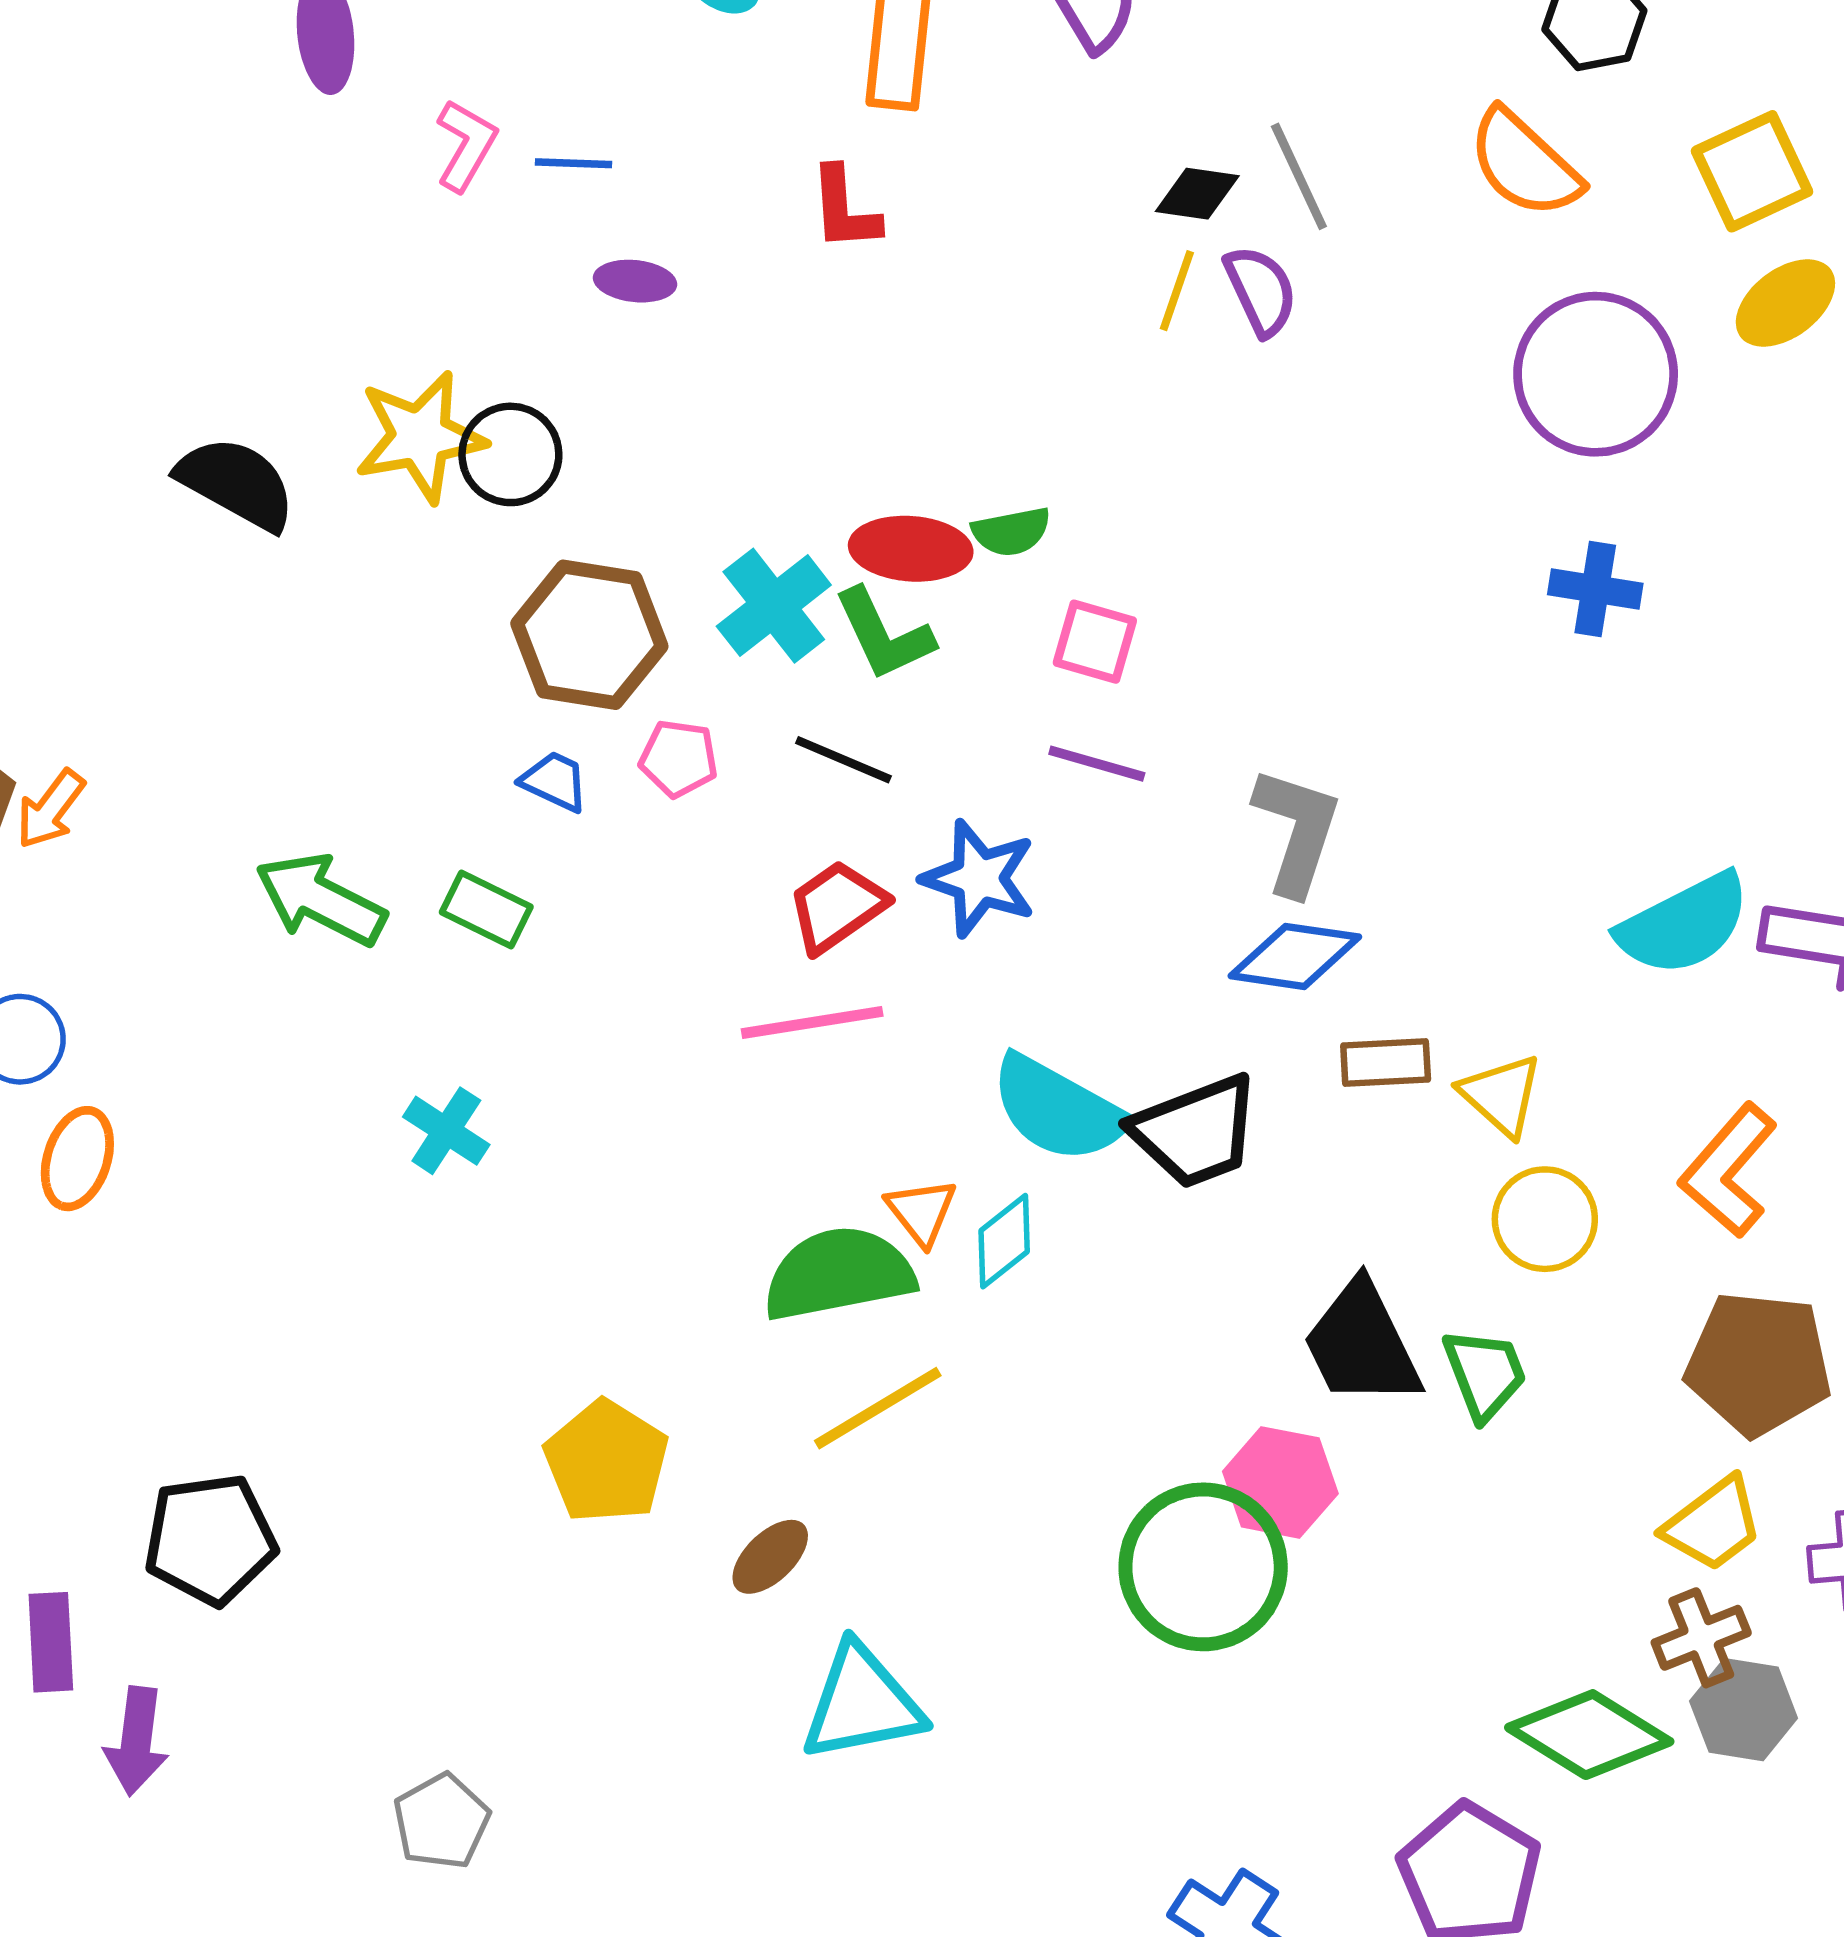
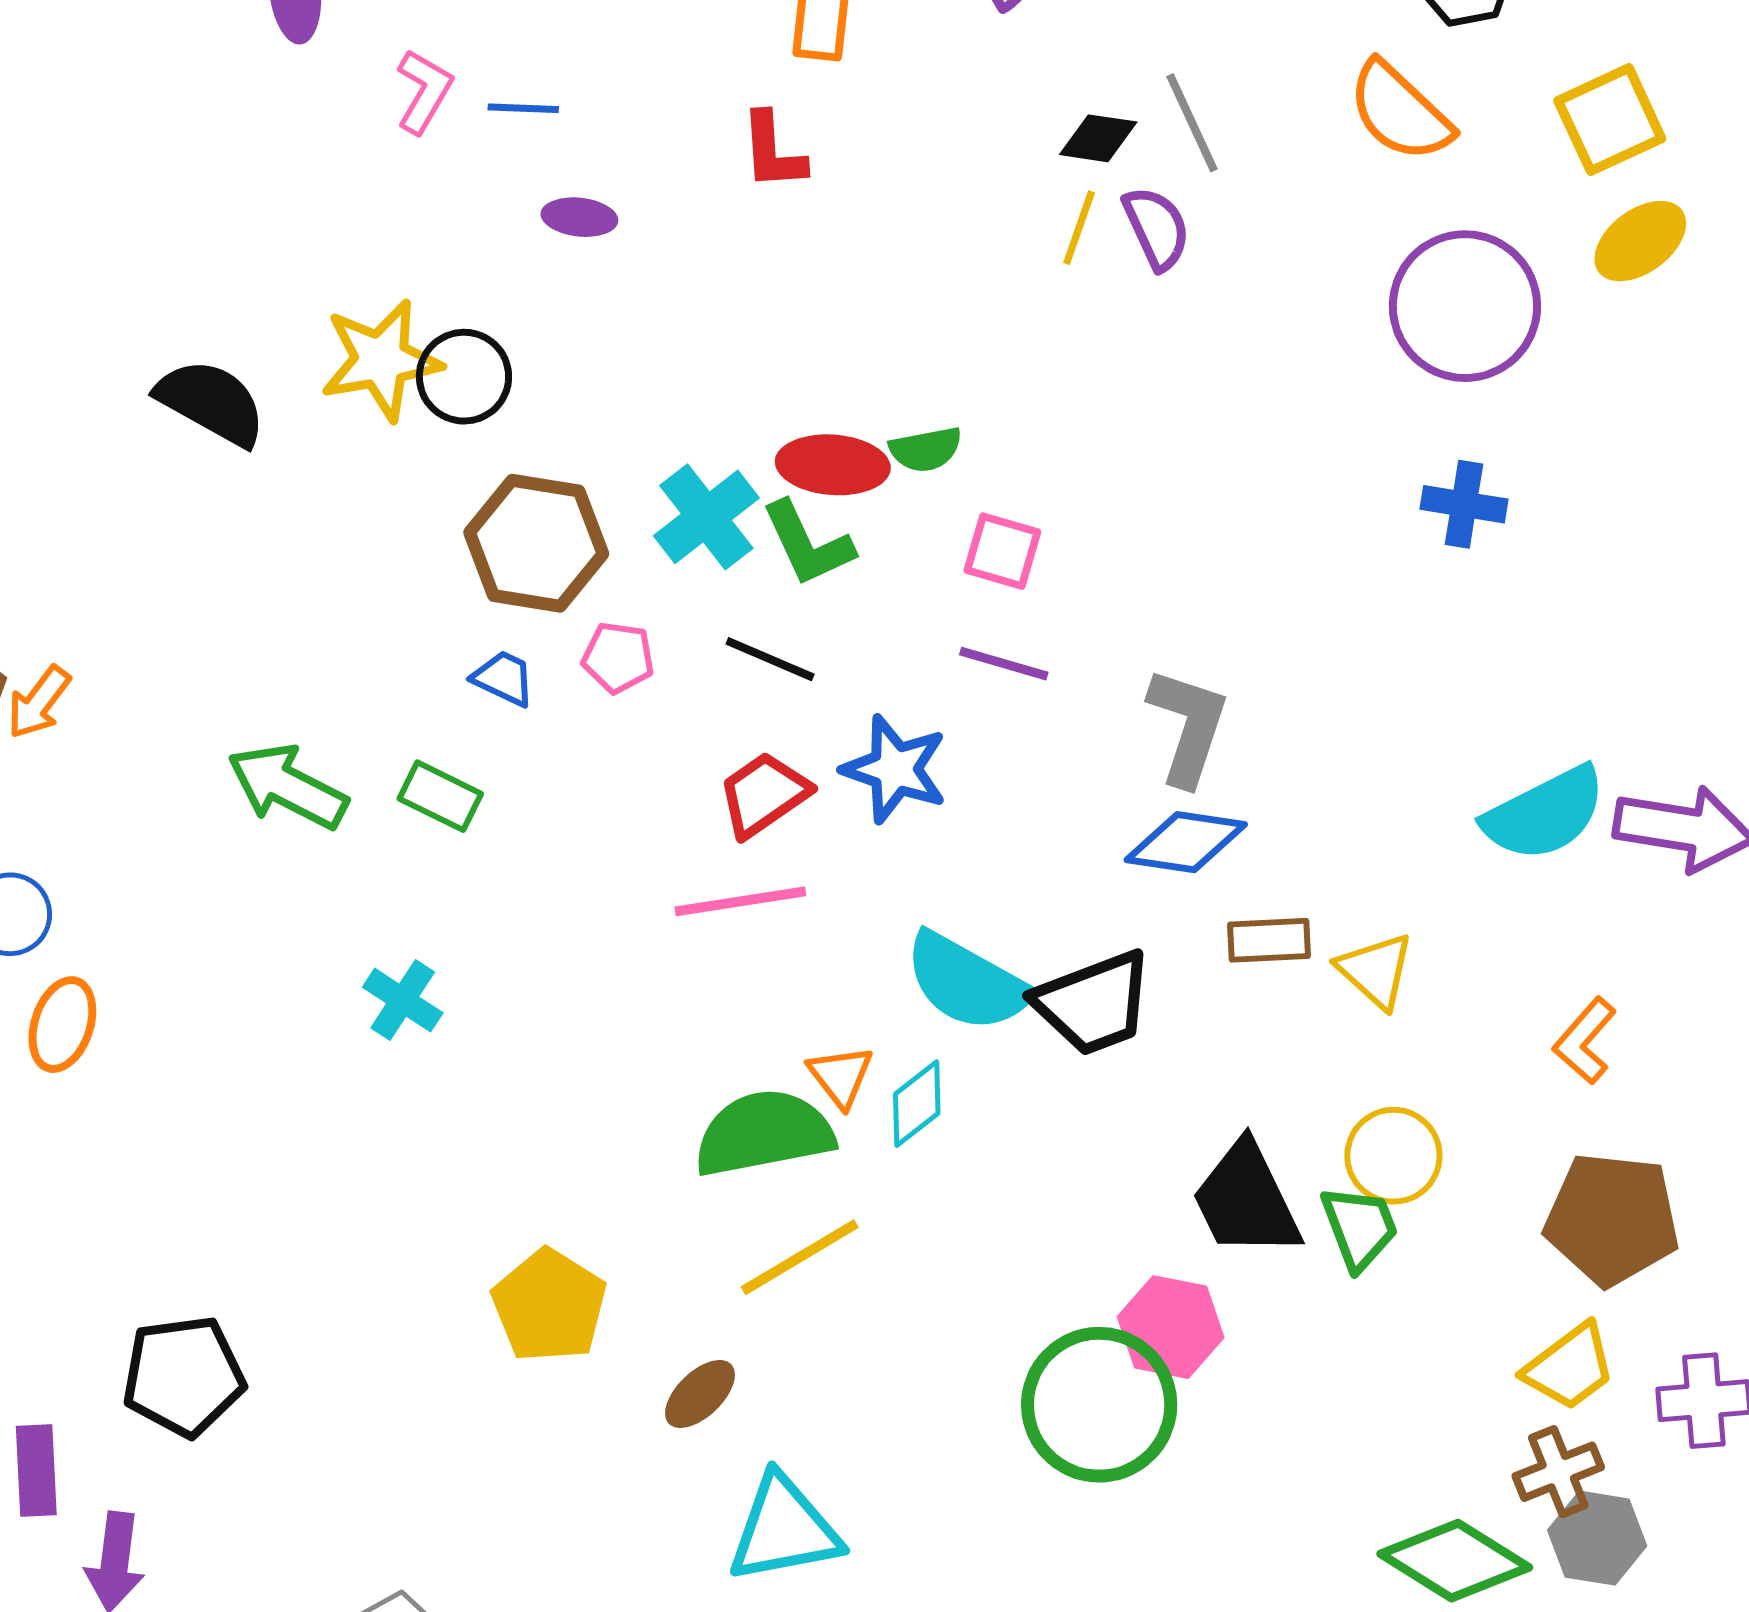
orange L-shape: (1728, 1170) -> (1585, 1041), size x0.7
yellow circle: (1545, 1219) -> (1393, 1156), moved

